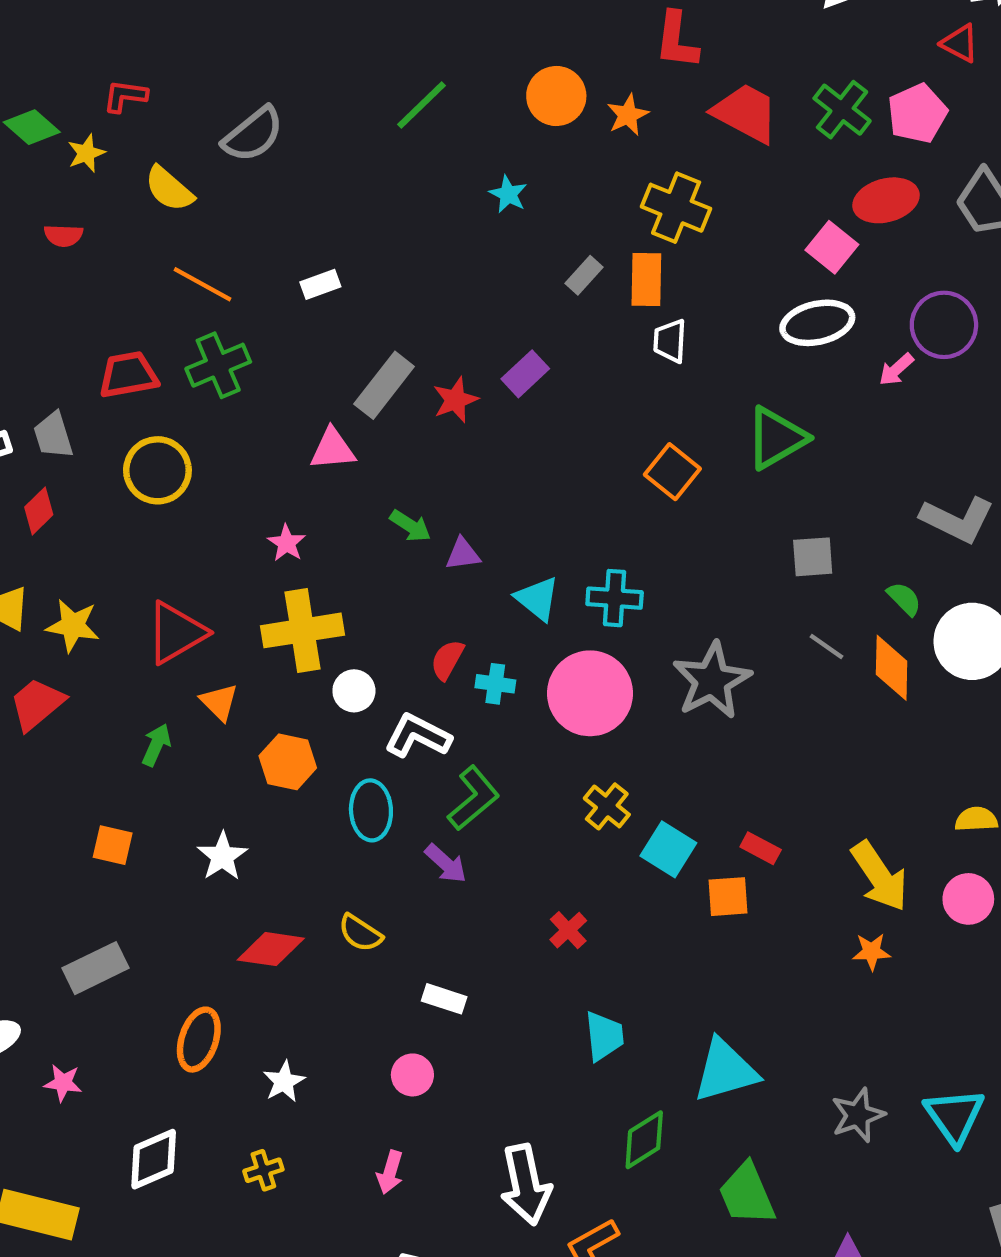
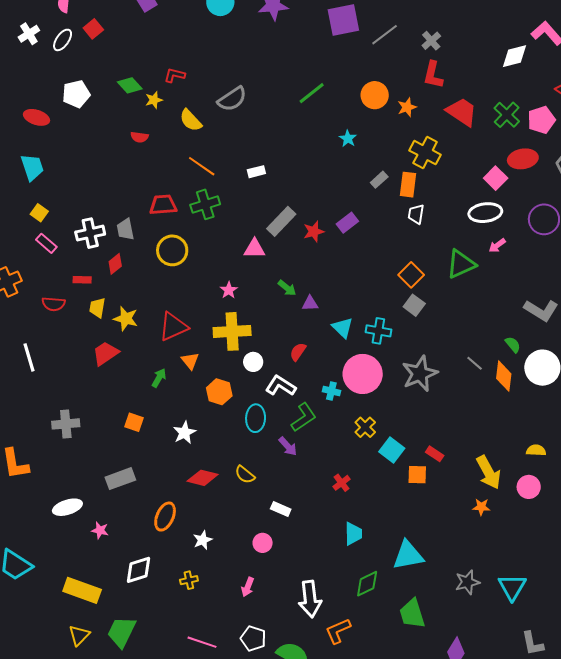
pink arrow: (896, 369) -> (497, 245), moved
gray square: (813, 557) -> (414, 305), moved, turned 35
cyan cross: (495, 684) -> (331, 391), moved

